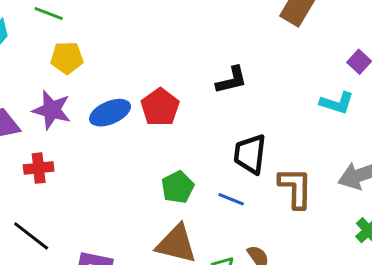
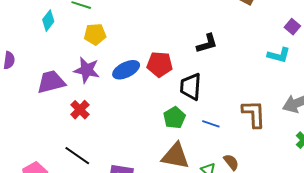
red pentagon: (160, 107) -> (160, 64), turned -30
black trapezoid: (250, 154) -> (191, 87), moved
red cross: (39, 168) -> (80, 110), turned -36

